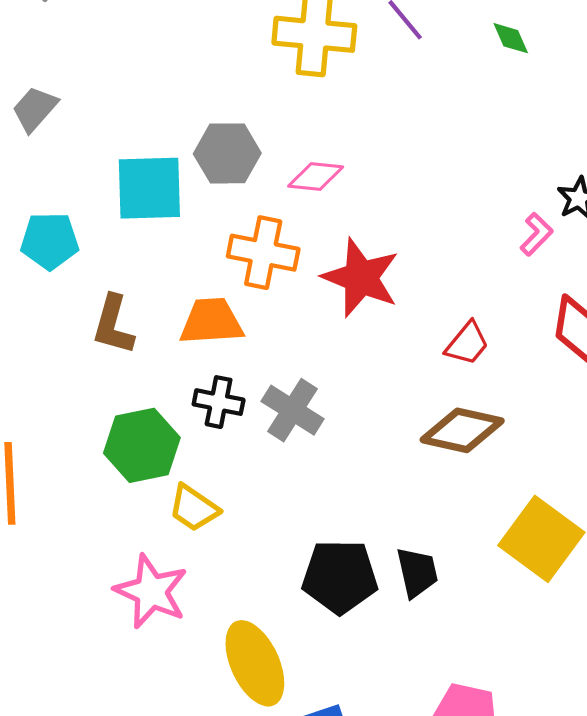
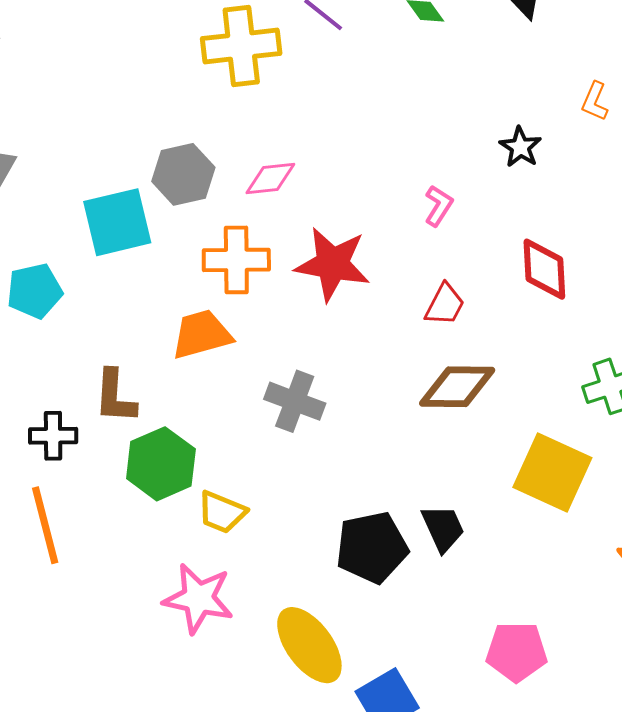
pink L-shape: (536, 234) -> (439, 206), moved
brown L-shape: (113, 325) -> (115, 397), moved
black cross: (219, 402) -> (53, 436), moved

